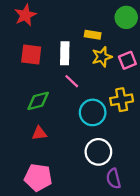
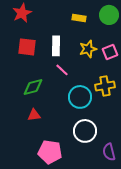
yellow rectangle: (93, 35) -> (79, 18), moved
pink pentagon: (38, 177) -> (50, 152), moved
purple semicircle: (113, 179) -> (109, 152), moved

